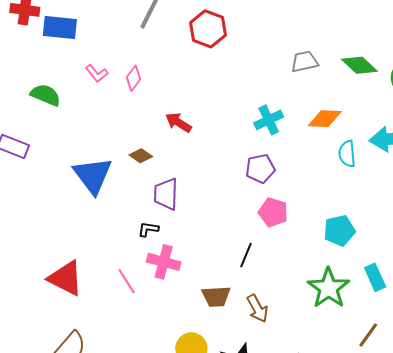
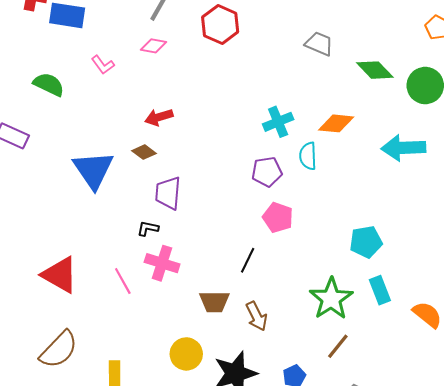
gray trapezoid: (305, 62) -> (319, 44), moved, turned 32
pink diamond: (134, 78) -> (154, 46), moved, turned 60
red arrow: (178, 122) -> (159, 117), moved, turned -52
cyan semicircle: (347, 154) -> (308, 156), moved
cyan pentagon: (339, 230) -> (366, 242), moved
brown line: (368, 335) -> (338, 346), moved

